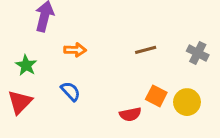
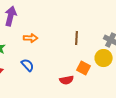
brown line: (146, 50) -> (77, 38), turned -72
yellow circle: (187, 102) -> (104, 58), moved

